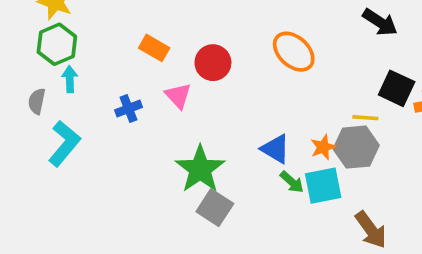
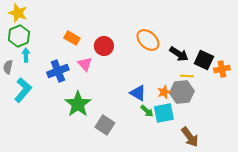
black arrow: (380, 22) -> (179, 54), moved
blue cross: (128, 109) -> (58, 71), size x1.5
green star: (200, 169) -> (78, 104), moved

